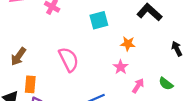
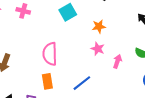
pink semicircle: (69, 59) -> (50, 54), turned -140
orange rectangle: (30, 84) -> (47, 81), moved

